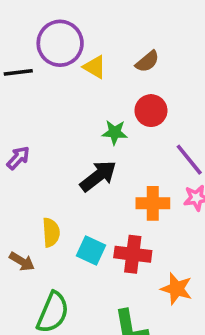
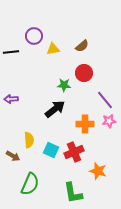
purple circle: (60, 43) -> (34, 36), size x0.7
yellow triangle: (95, 67) -> (53, 49), turned -40
purple arrow: (18, 158) -> (11, 99), turned -136
red cross: (133, 254) -> (74, 152), turned -30

